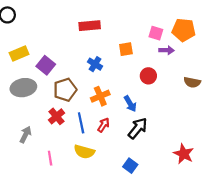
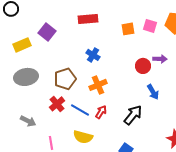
orange square: (126, 49) -> (128, 29), moved
purple arrow: (167, 50) -> (160, 59), moved
purple square: (46, 65) -> (47, 32), moved
blue arrow: (130, 104) -> (153, 92), moved
blue line: (81, 123) -> (80, 110), turned -48
gray arrow: (26, 135) -> (28, 121), turned 91

